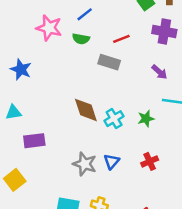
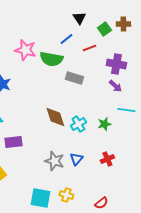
blue line: (85, 14) -> (66, 39), moved
purple cross: (164, 31) -> (116, 64), moved
green semicircle: (81, 39) -> (51, 59), size x1.6
red line: (121, 39) -> (89, 48), moved

